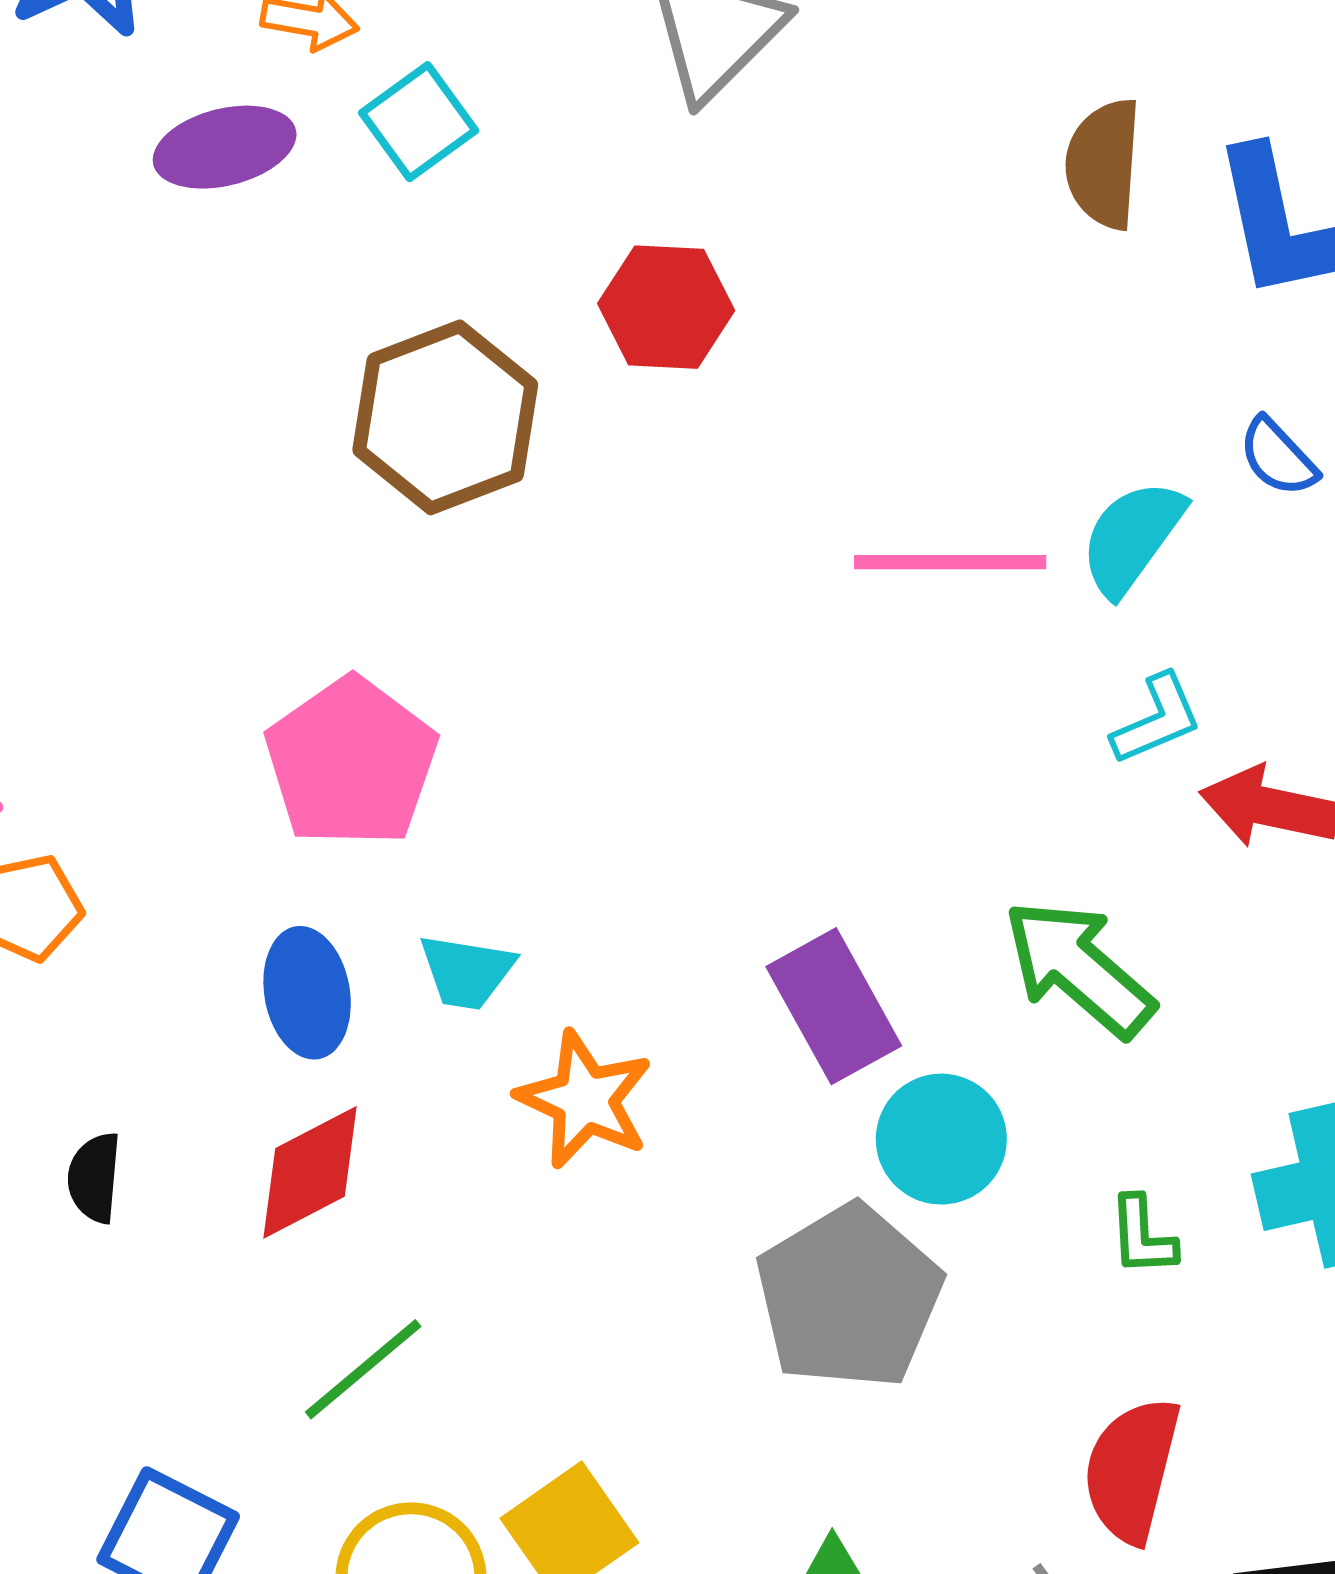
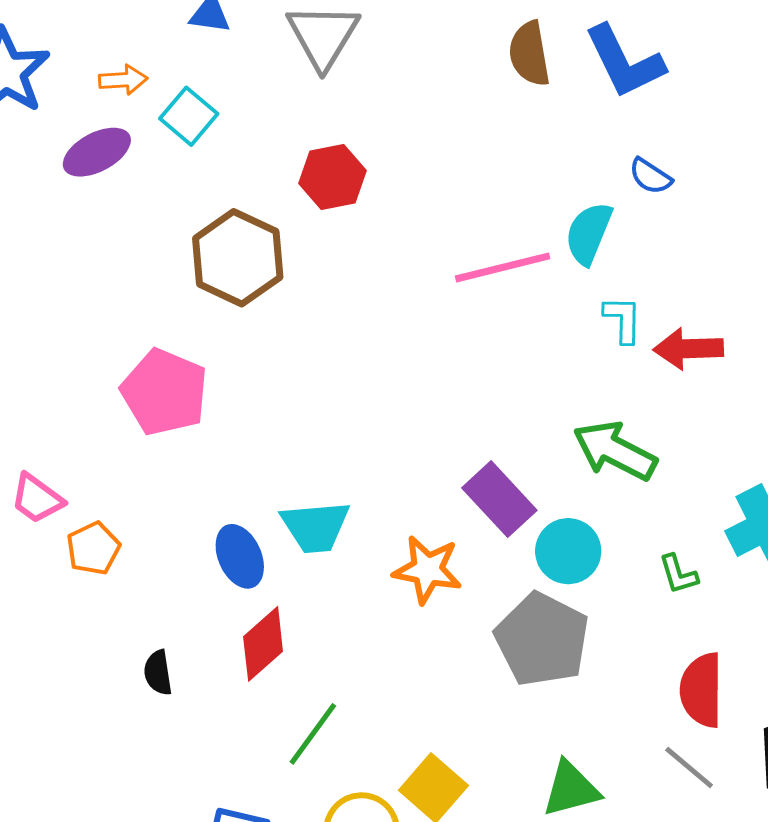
cyan L-shape: (1157, 719) -> (623, 319), turned -52
pink pentagon: (351, 762) -> (164, 392), moved
cyan trapezoid: (467, 972) -> (315, 527), size x1.4
orange star: (585, 1100) -> (427, 570), moved

